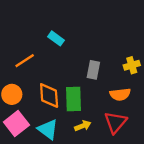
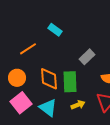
gray rectangle: (93, 70) -> (87, 57), turned 35

